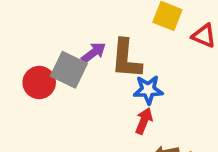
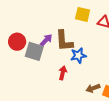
red circle: (39, 82) -> (17, 42), moved
red arrow: (144, 121) -> (63, 73), moved

